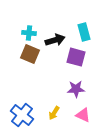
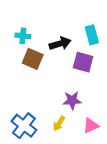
cyan cross: (29, 33) -> (23, 36), moved
purple star: (76, 89) -> (72, 100), moved
pink triangle: (83, 115) -> (91, 126), turned -49

